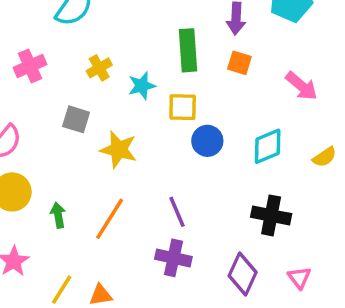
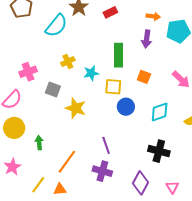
orange square: (239, 63) -> (144, 77), moved
pink cross: (30, 66) -> (28, 72), moved
orange line: (110, 219) -> (67, 162), moved

